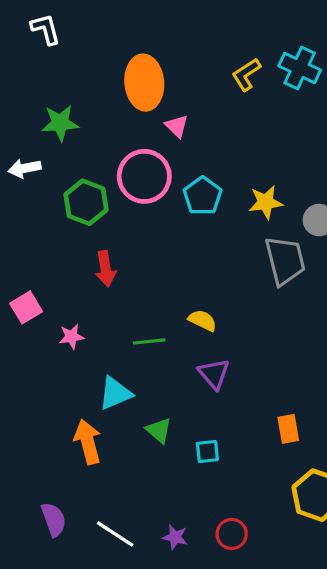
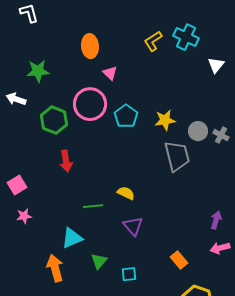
orange ellipse: (144, 83) -> (90, 46), size x0.7
white arrow: (25, 168) -> (16, 99), turned 30
pink star: (71, 337) -> (24, 216), moved
orange rectangle: (288, 429) -> (179, 260), turned -30
green triangle: (159, 430) -> (99, 261), turned 30

